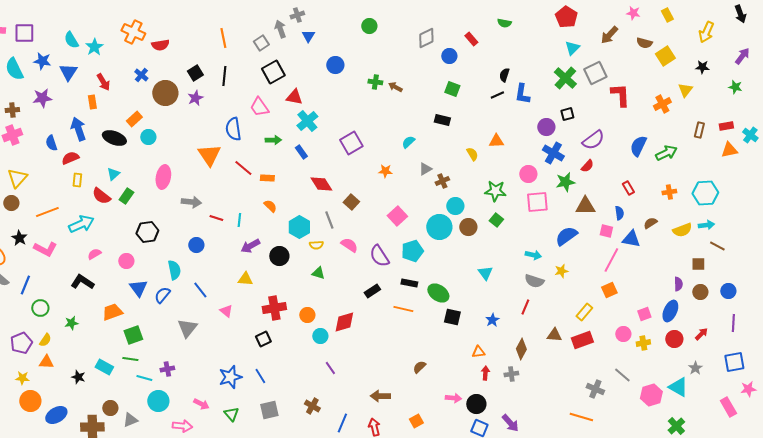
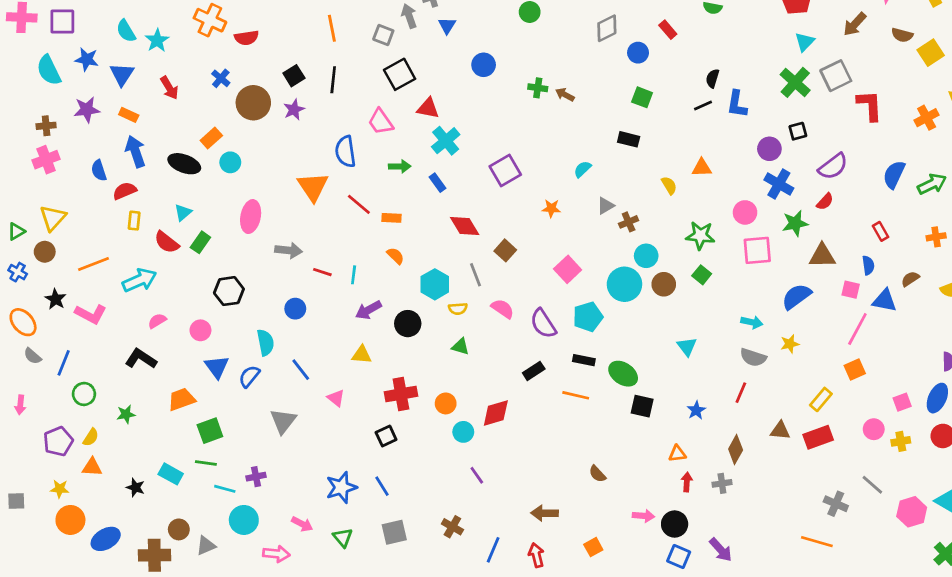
gray square: (261, 43) -> (383, 35), turned -35
orange rectangle: (92, 102) -> (129, 115), moved, turned -56
brown semicircle: (419, 367) -> (597, 474), turned -88

